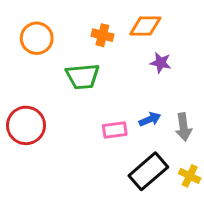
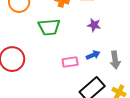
purple star: (161, 63) -> (94, 25), moved

